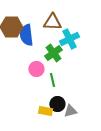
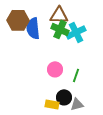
green cross: (53, 53) -> (60, 29), moved, turned -30
pink circle: (36, 69) -> (55, 69), moved
green line: (52, 80) -> (76, 75), moved, turned 32

